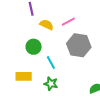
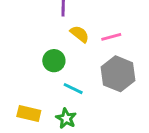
cyan line: (51, 62) -> (73, 89), turned -48
yellow rectangle: (24, 76) -> (29, 114), moved

